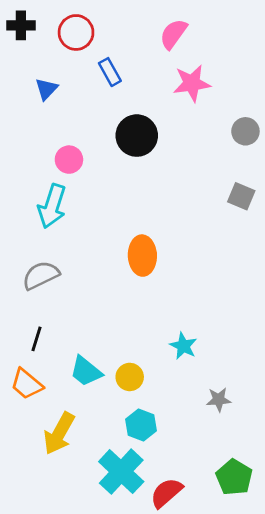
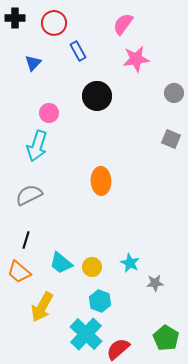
cyan star: (183, 346) -> (130, 263), moved

